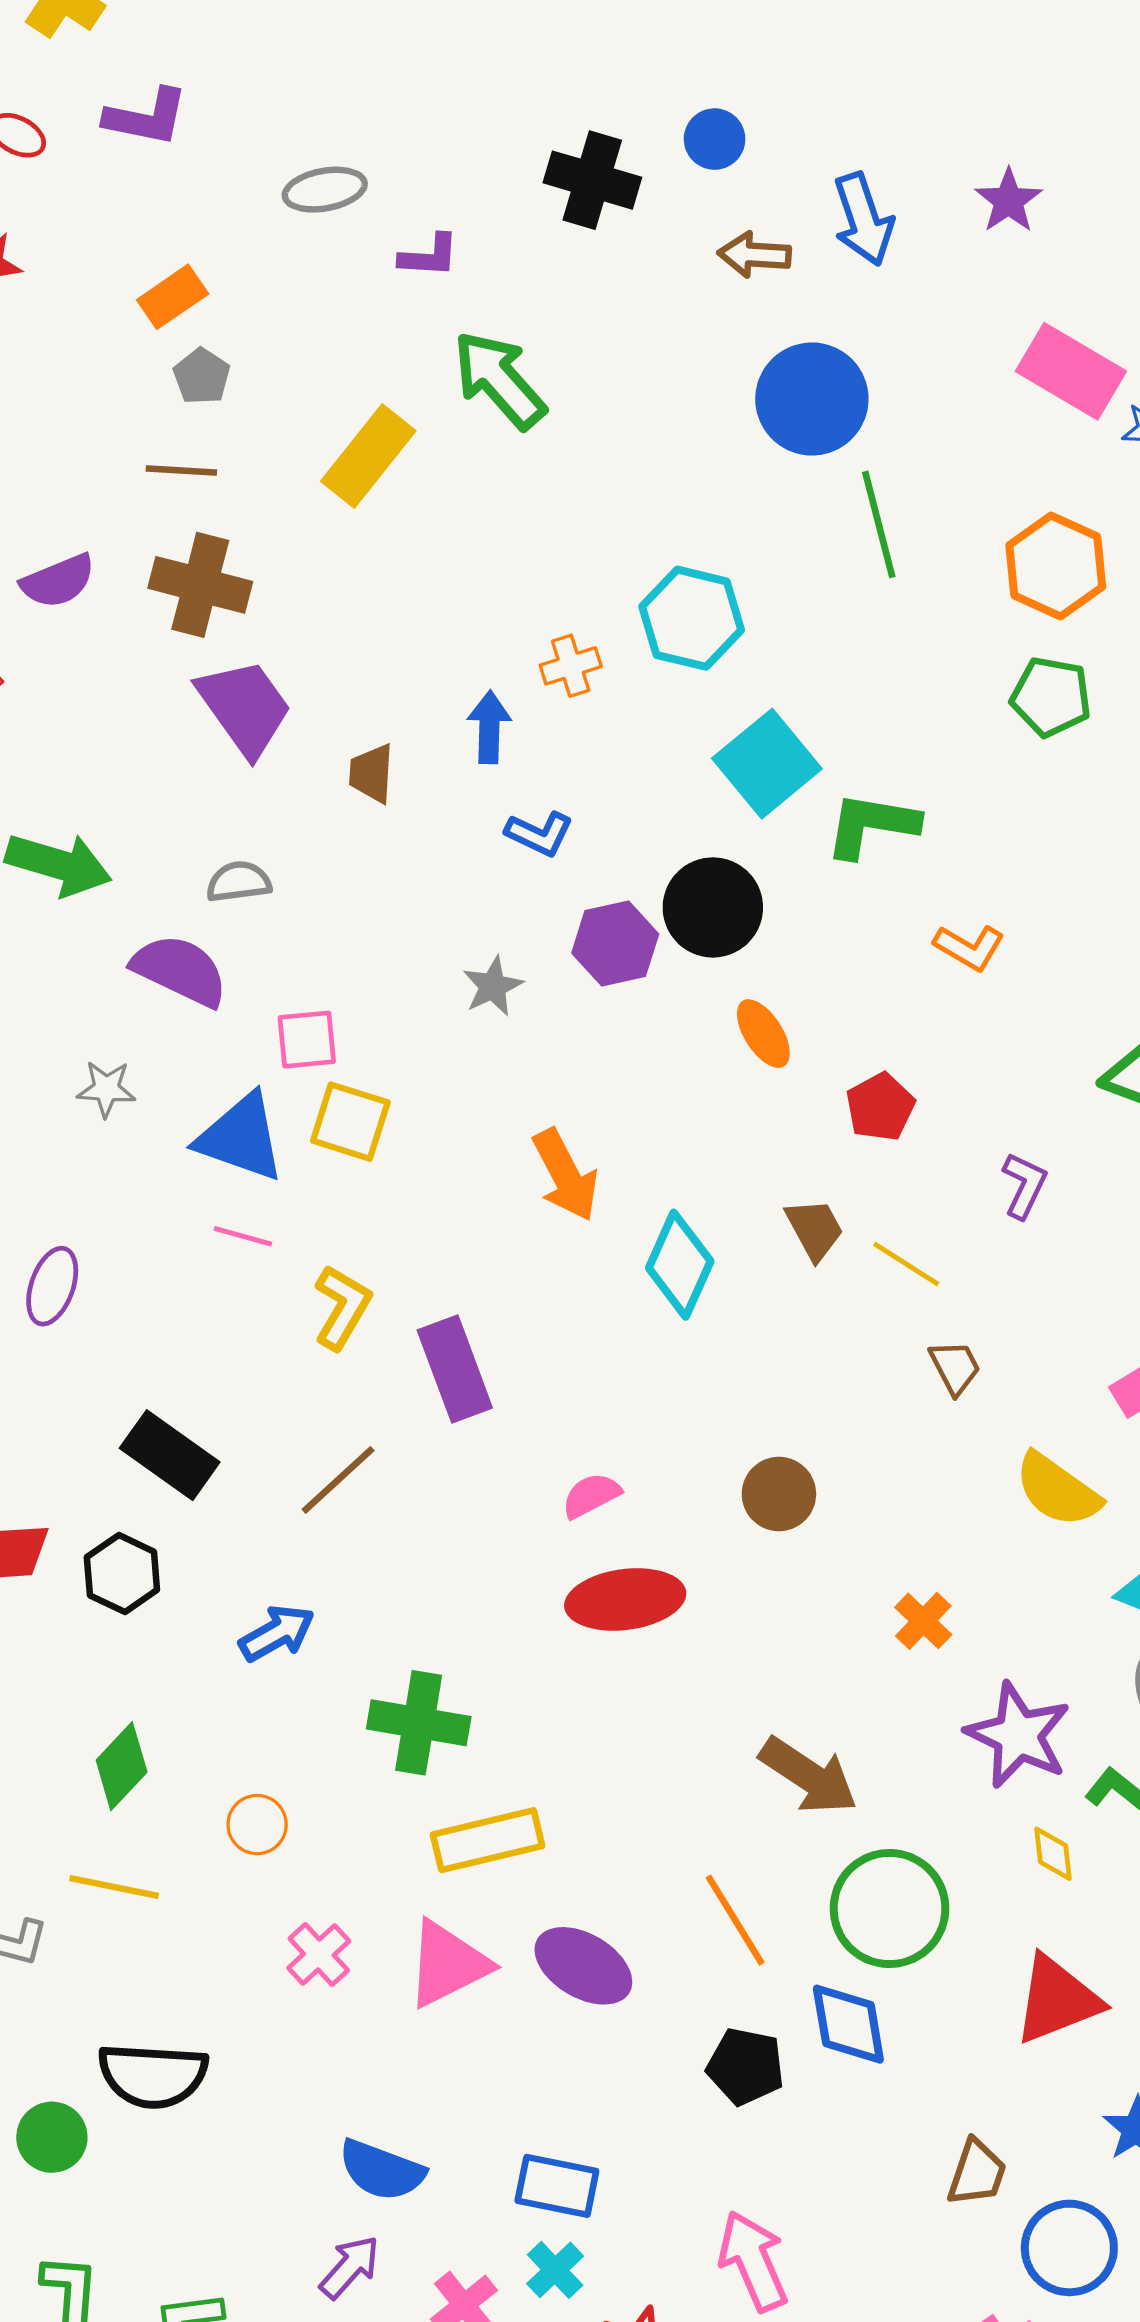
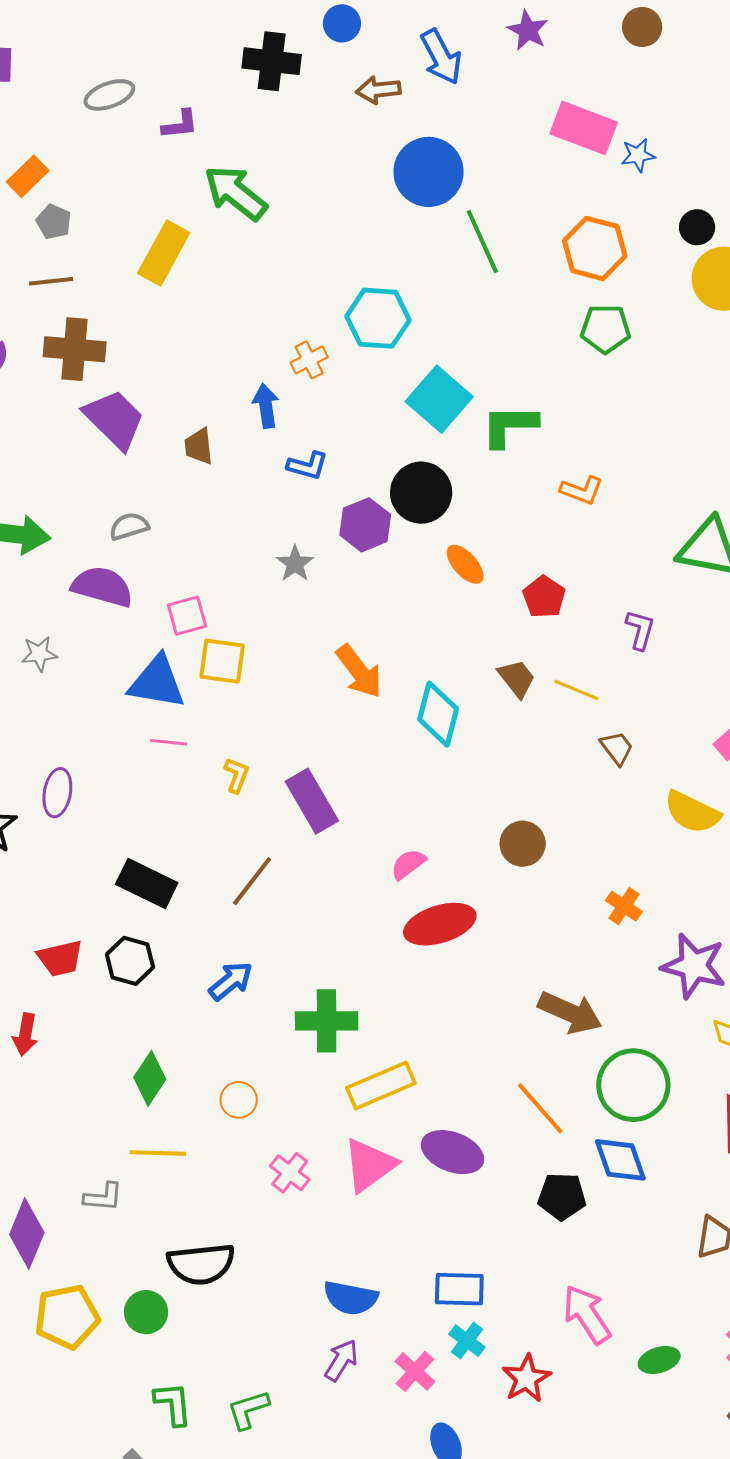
gray star: (106, 1089) -> (39, 654), moved
yellow L-shape: (342, 1307) -> (237, 775), size x0.7

